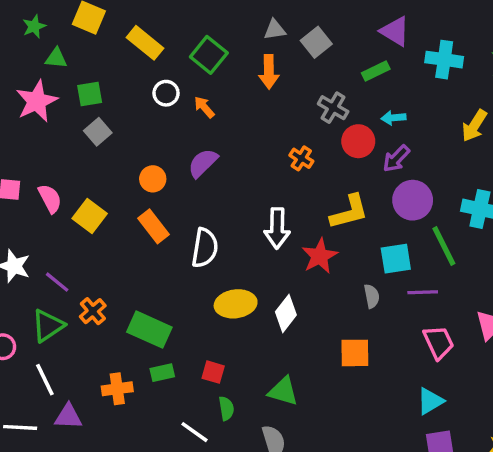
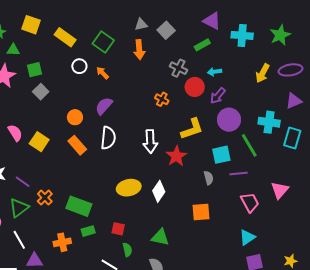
white semicircle: (205, 248) -> (108, 138), moved

